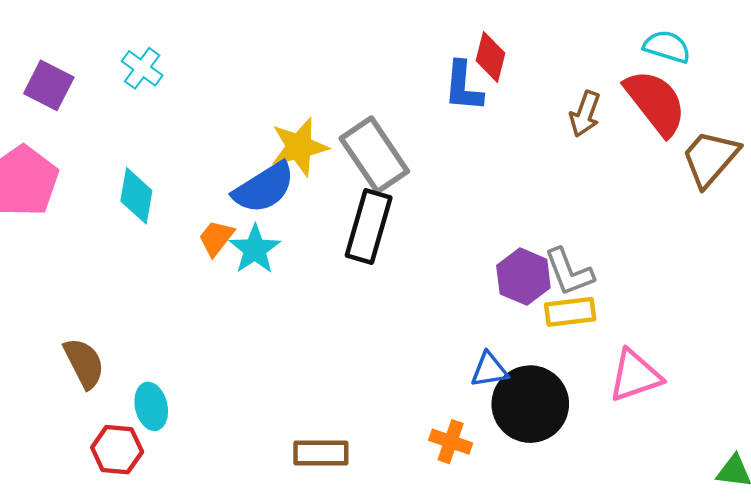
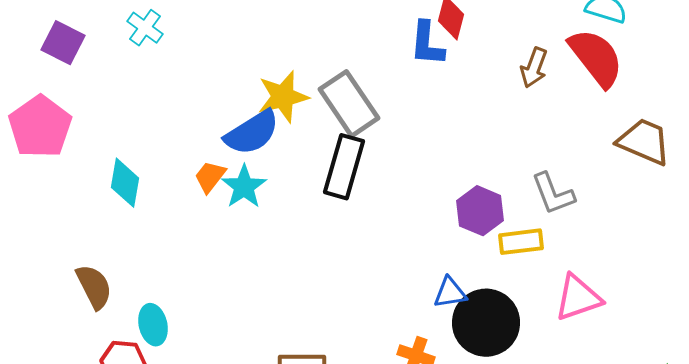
brown trapezoid: (710, 158) -> (644, 142), moved, turned 72
cyan diamond: (136, 196) -> (125, 183), moved
gray L-shape: (569, 272) -> (553, 194), moved

